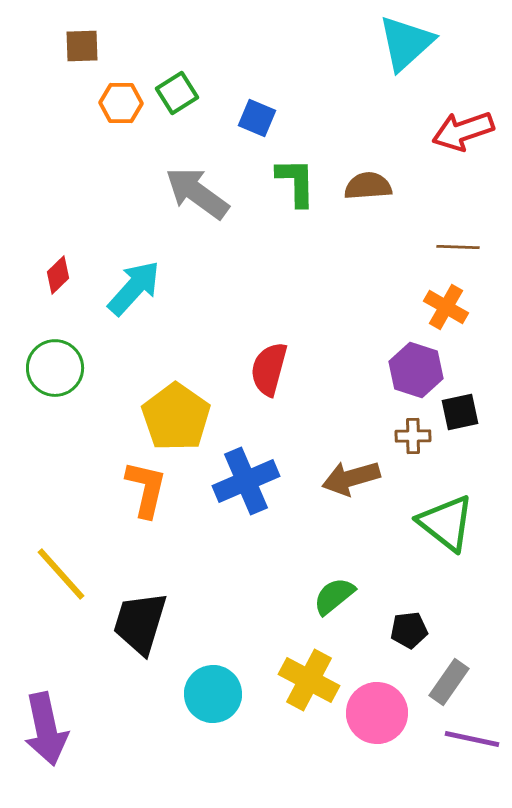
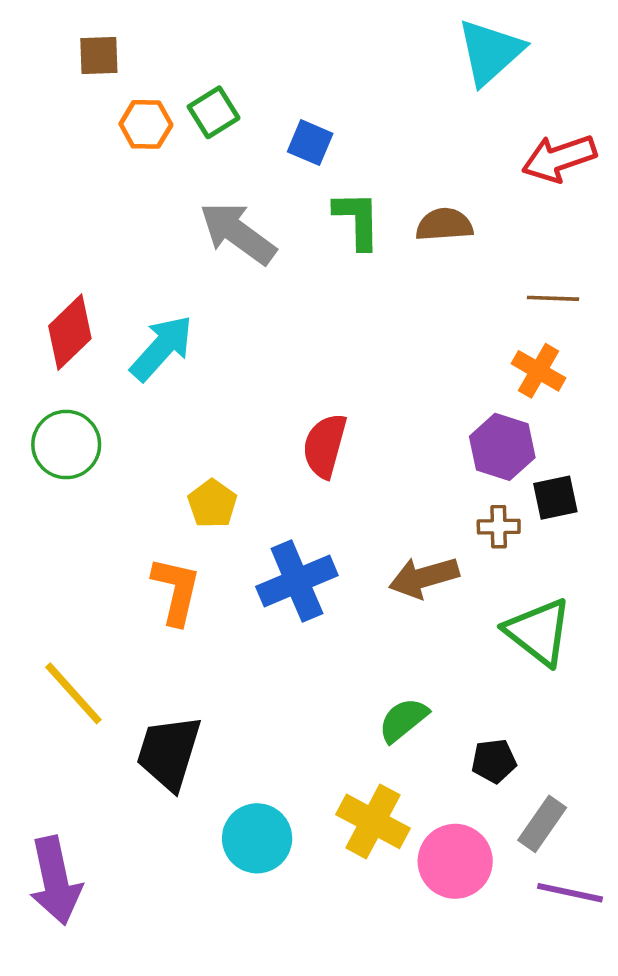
red diamond: (58, 275) -> (70, 332), size x1.6
yellow pentagon: (176, 417) -> (212, 504), size x0.6

